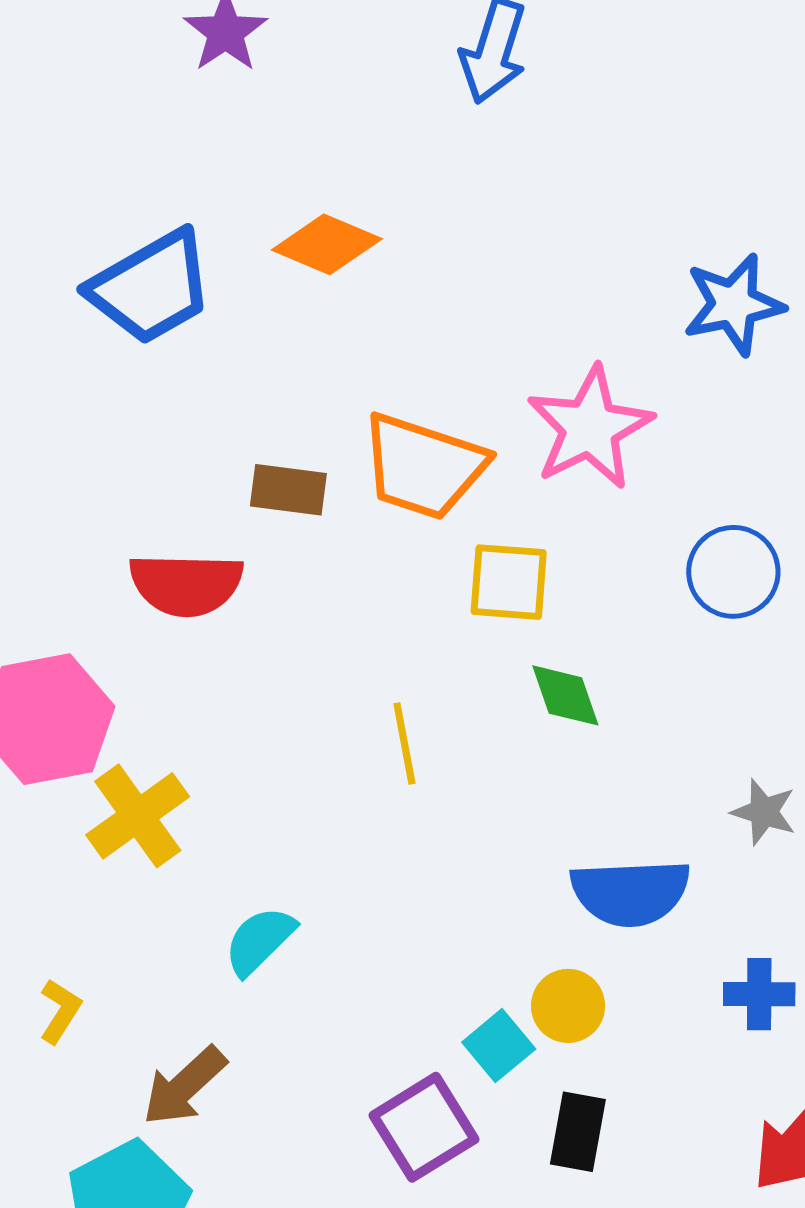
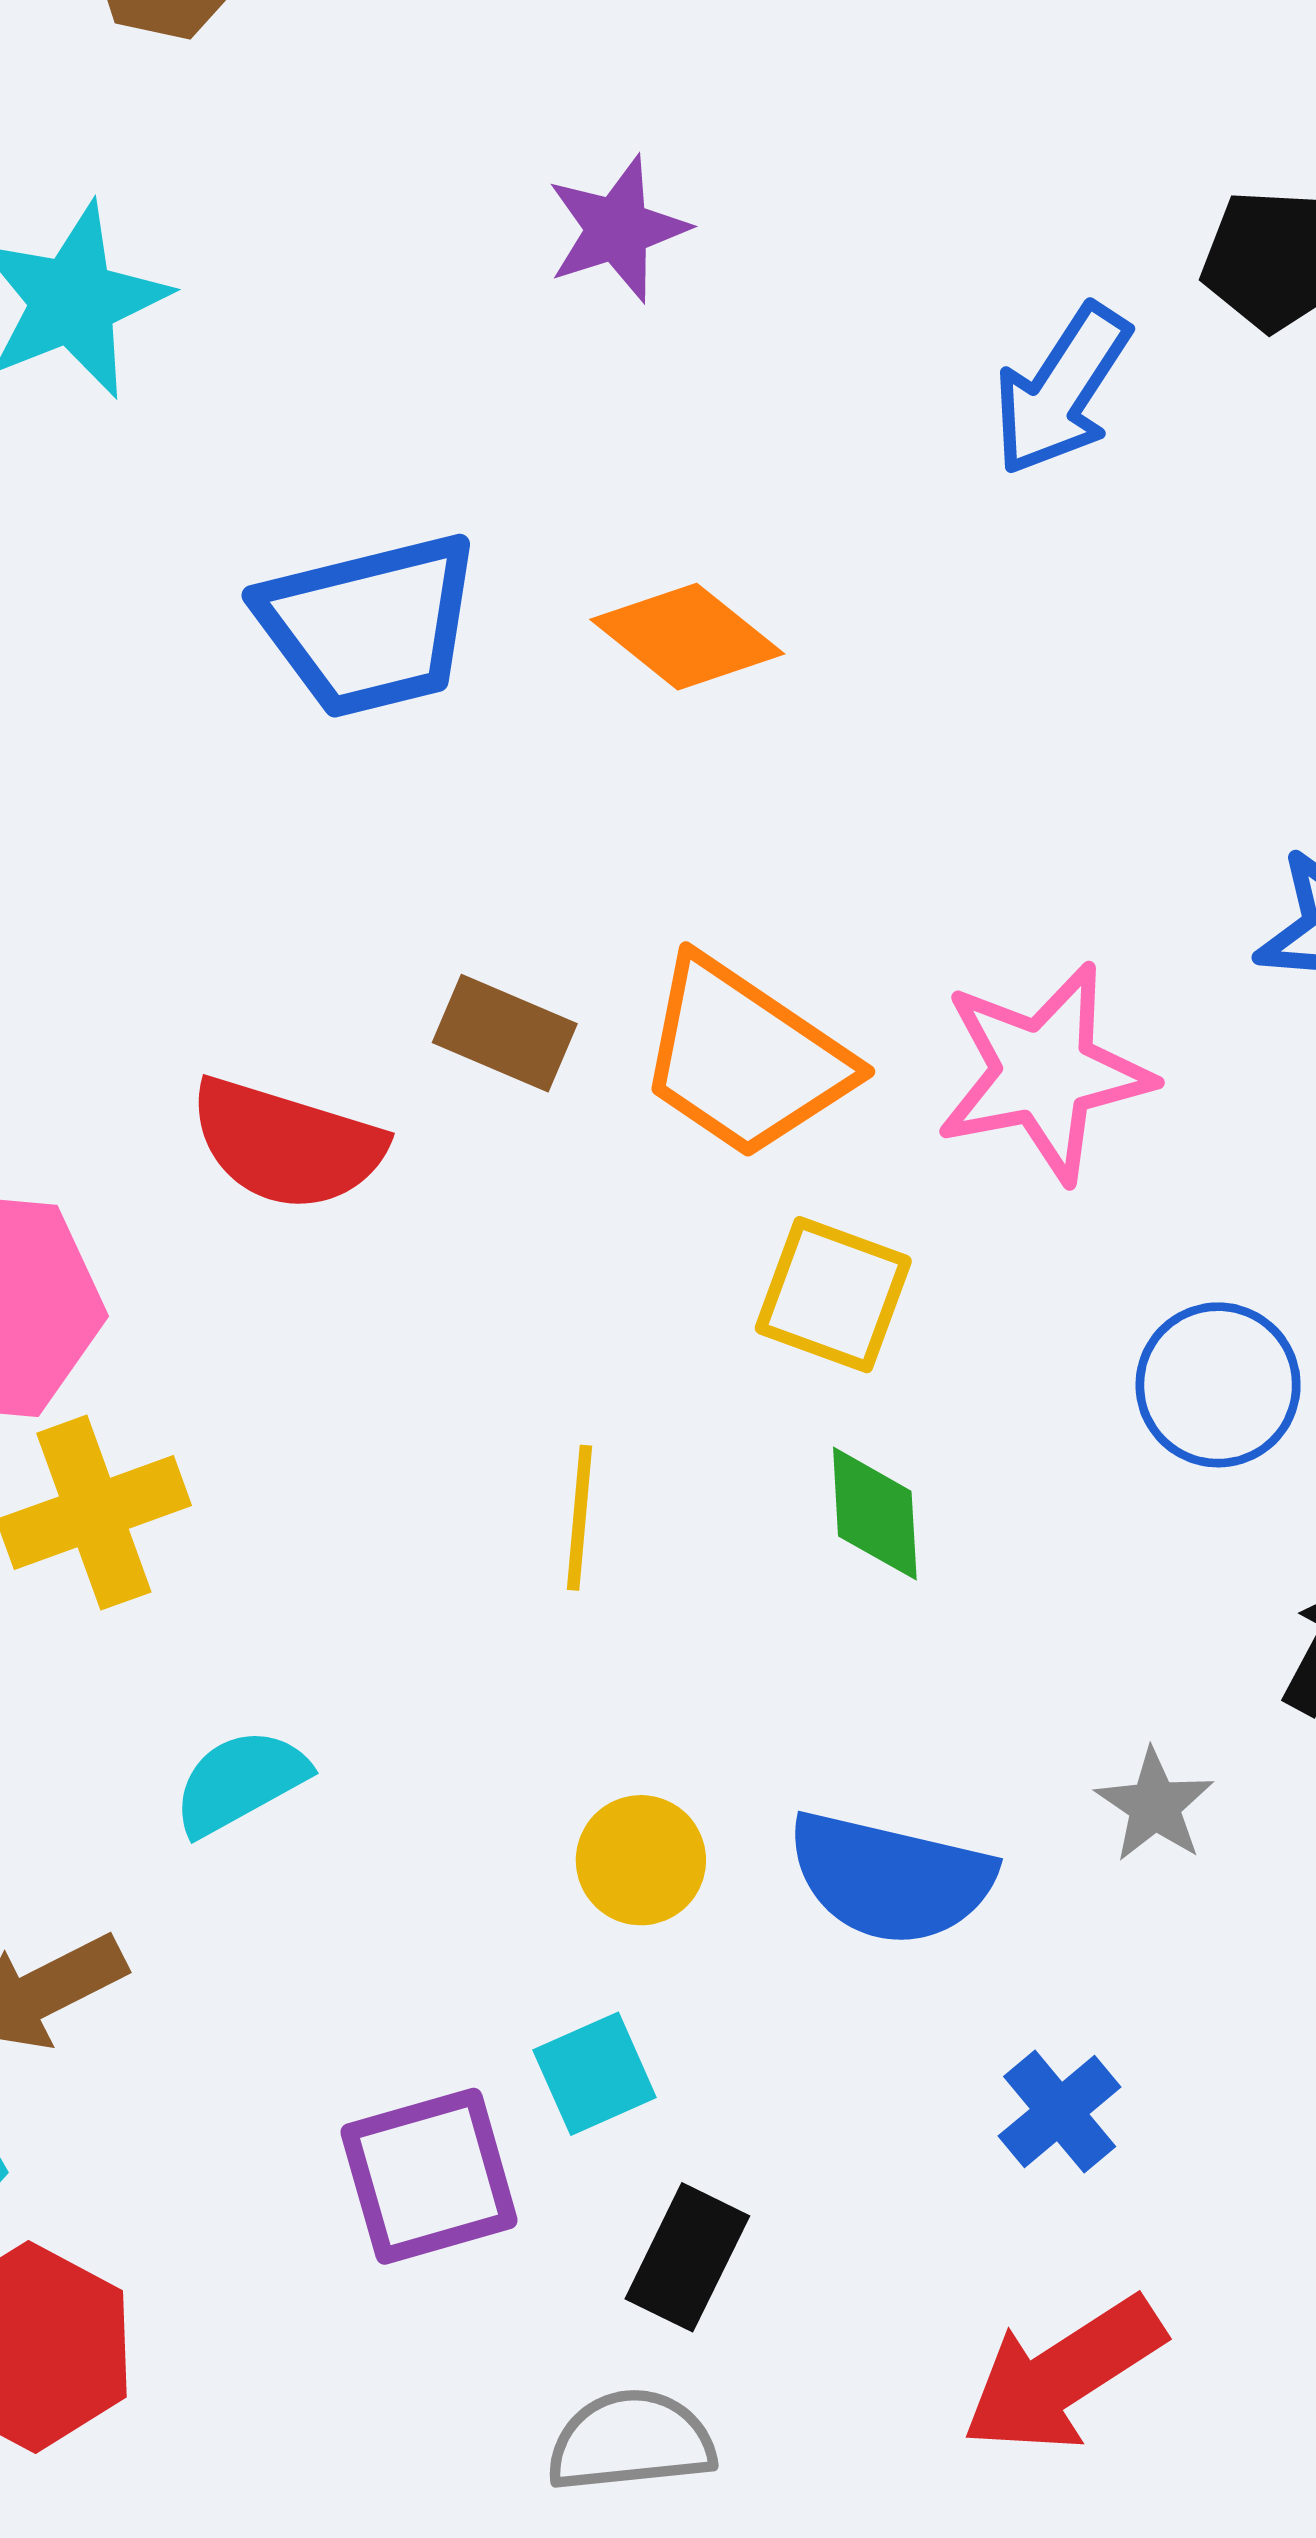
blue cross: (759, 994) -> (1060, 2112), turned 34
yellow circle: (568, 1006) -> (641, 1860), moved

